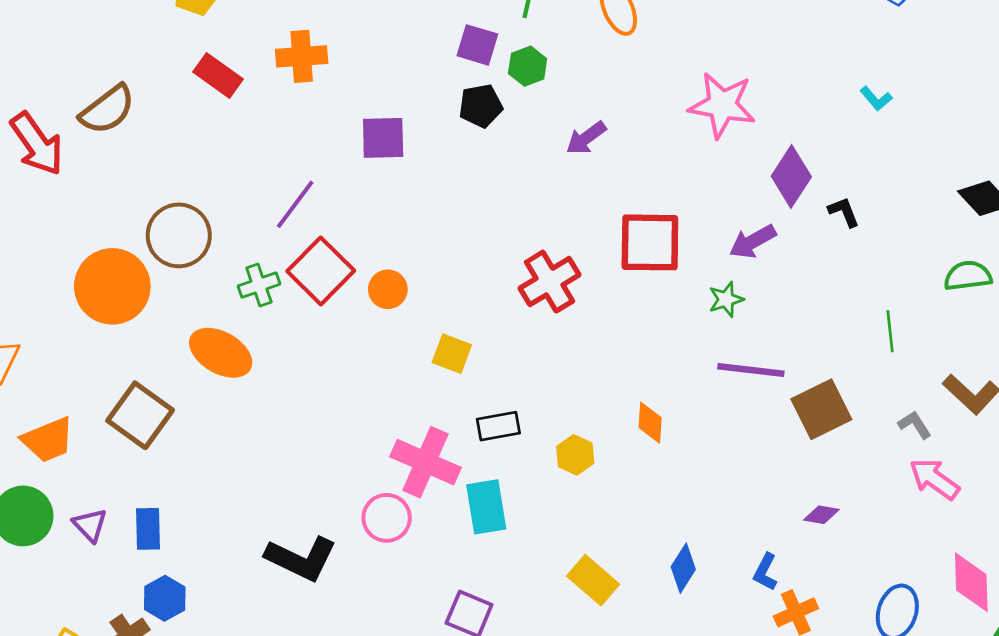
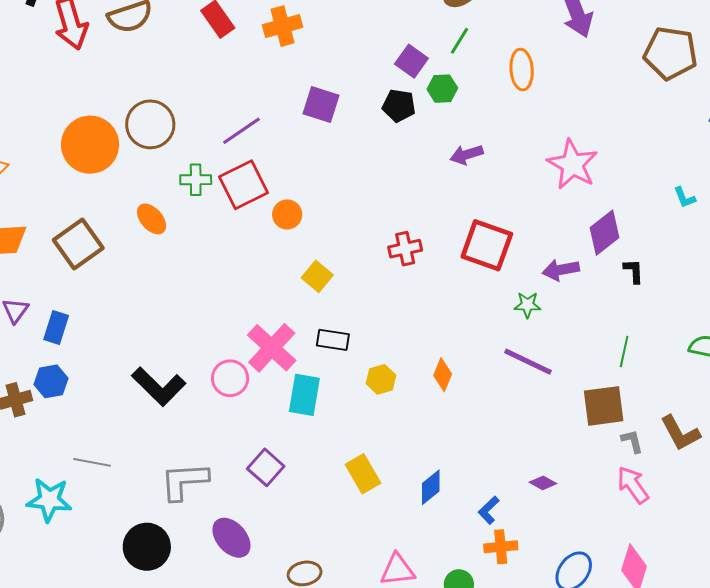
orange cross: (302, 56) -> (283, 26), turned -30
red cross: (549, 282) -> (405, 249), size x0.7
green line: (890, 331) -> (624, 352), moved
orange ellipse: (221, 353) -> (152, 219), size x0.7
brown square: (821, 409) -> (604, 406), moved

